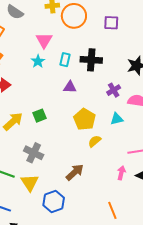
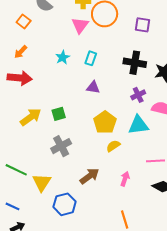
pink triangle: (44, 40) -> (80, 25), moved
black cross: (91, 60) -> (135, 63), moved
cyan triangle: (117, 119) -> (138, 125), size x1.5
gray cross: (34, 153) -> (61, 146), moved, turned 30
pink arrow: (121, 173) -> (125, 179), moved

